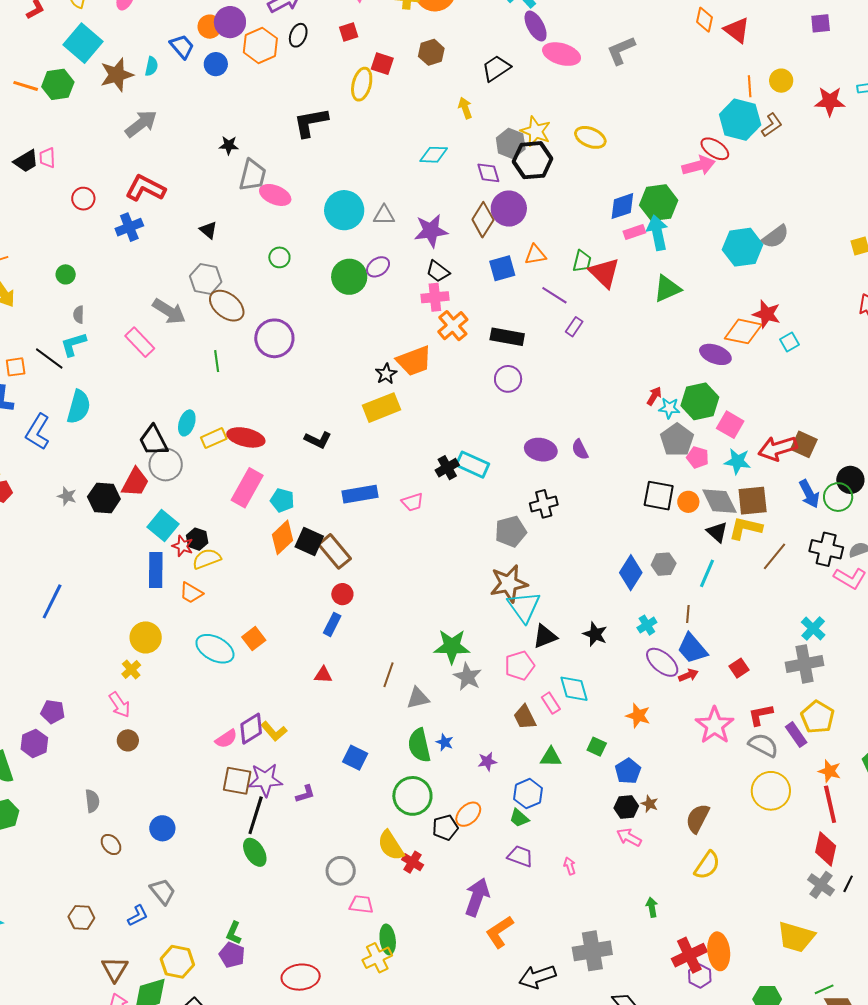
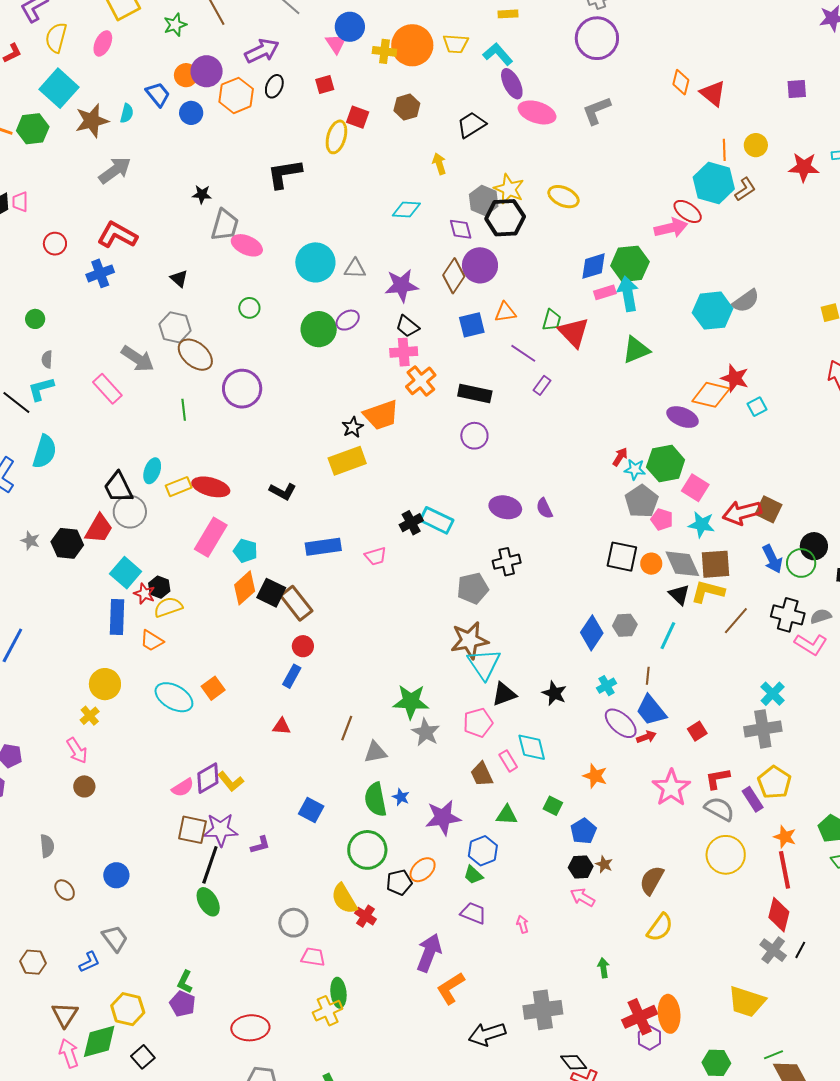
purple star: (487, 761) -> (443, 818), size x1.8

